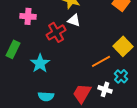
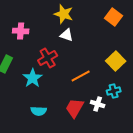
red cross: (56, 32) -> (48, 58), moved
orange line: (101, 61) -> (81, 76), moved
cyan cross: (121, 76) -> (114, 91), turned 32

